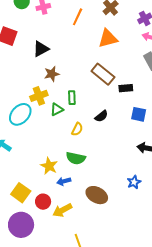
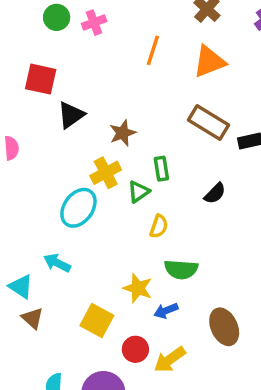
orange line: (78, 17) -> (153, 50), moved
black triangle: (41, 49) -> (71, 115), moved
yellow semicircle: (77, 129) -> (159, 226), moved
yellow square: (21, 193) -> (97, 320), moved
brown ellipse: (97, 195) -> (224, 327), turned 45

